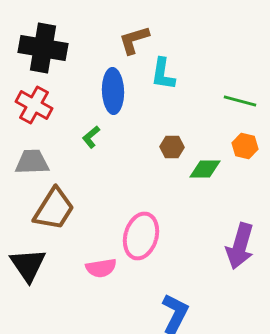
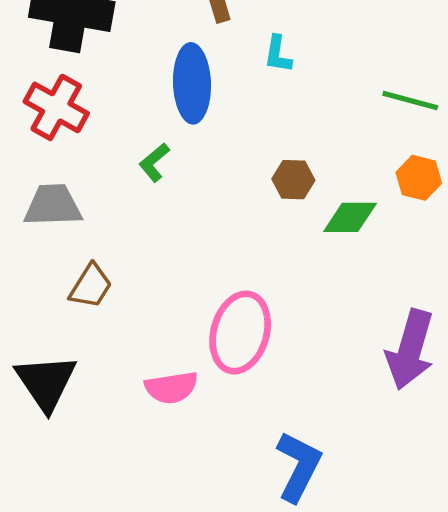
cyan L-shape: (163, 74) -> (278, 54), size x0.7
brown trapezoid: (54, 209) -> (91, 286), size x0.6

